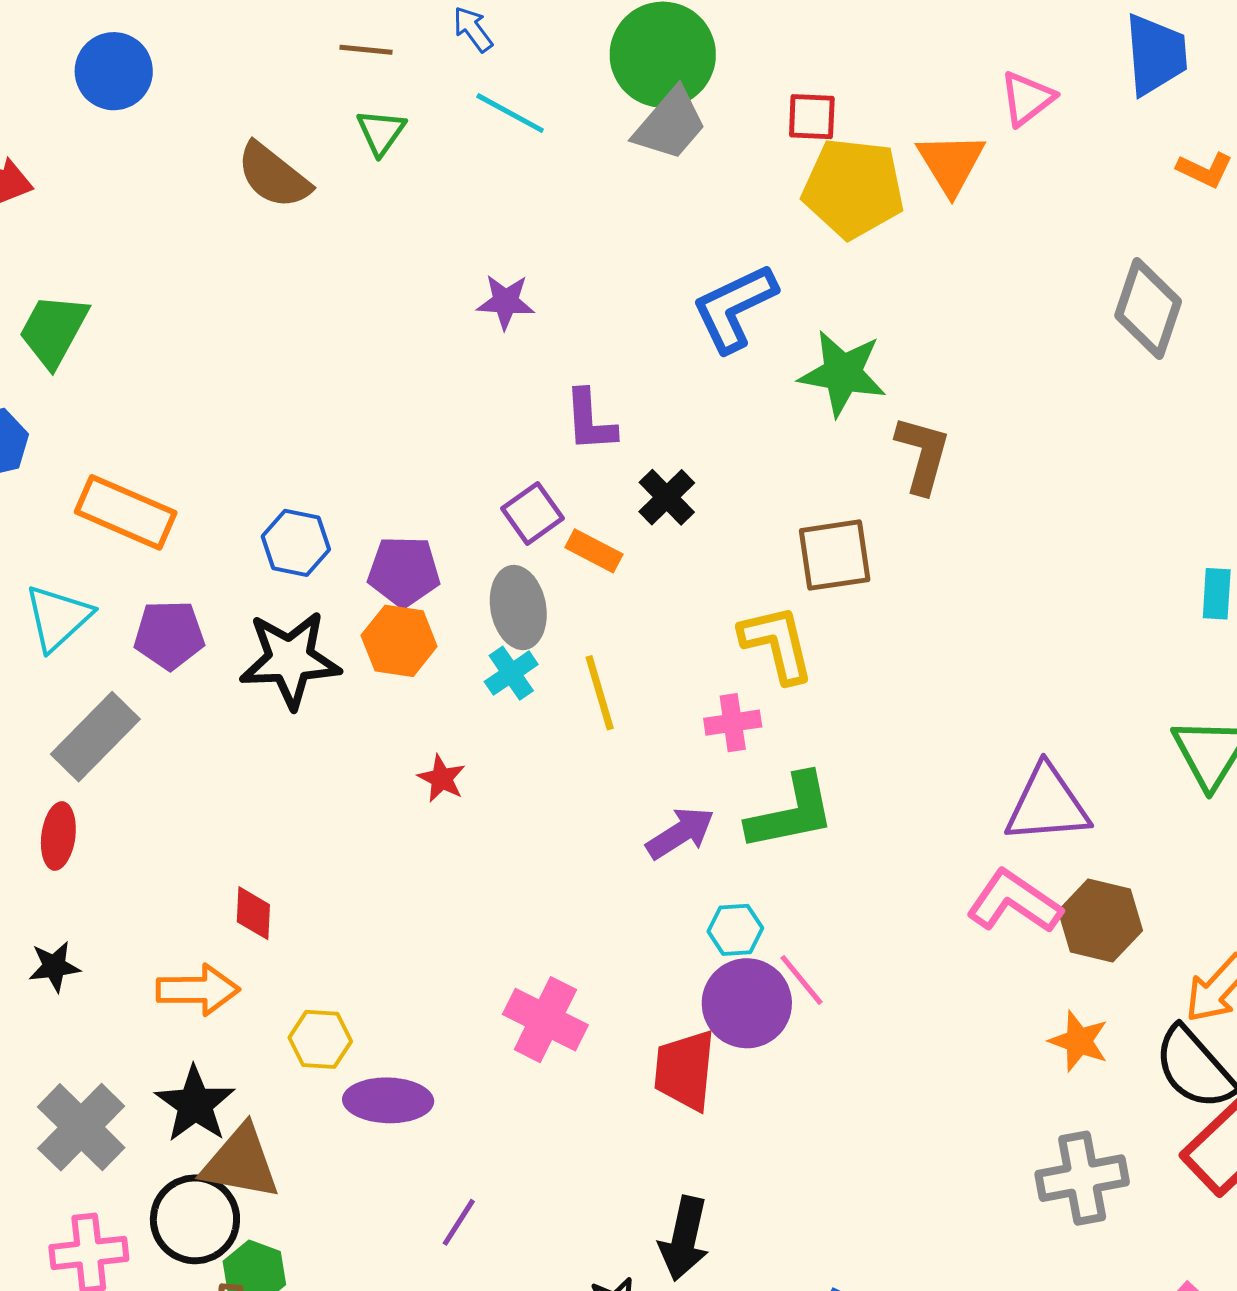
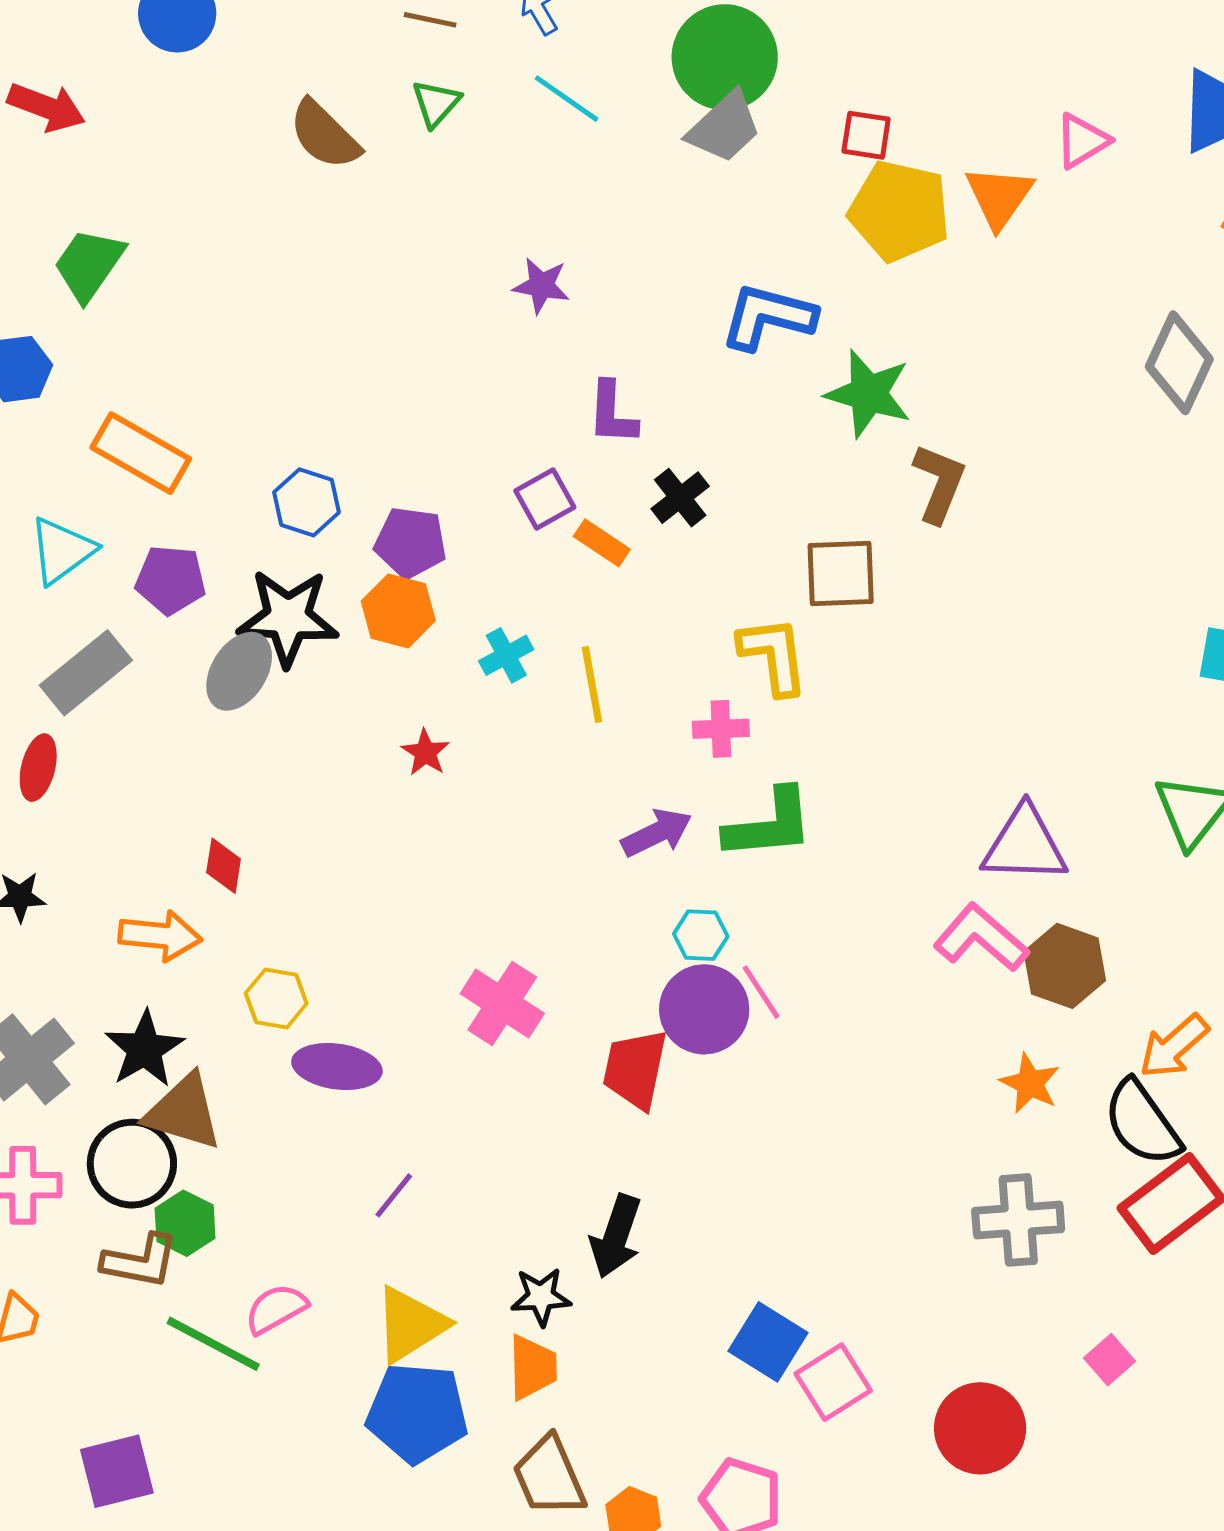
blue L-shape: (734, 308) -> (768, 317), turned 34
gray ellipse: (518, 607) -> (239, 671), moved, turned 36

